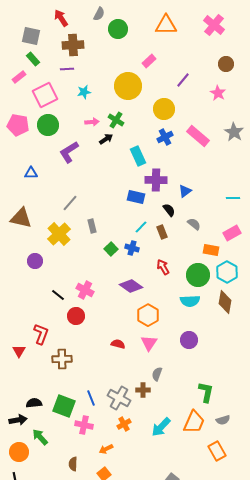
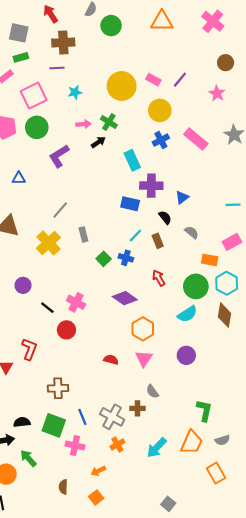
green rectangle: (33, 59) -> (21, 57), turned -64
pink rectangle: (149, 61) -> (153, 80), moved, turned 72
purple circle: (35, 261) -> (23, 285), moved
cyan semicircle: (190, 301) -> (187, 314), turned -30
brown cross: (62, 359) -> (58, 388), moved
gray semicircle: (157, 374) -> (152, 391), turned -56

